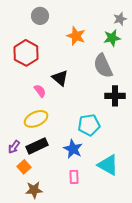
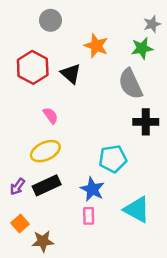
black triangle: (60, 78) -> (71, 74), moved
orange square: (24, 167) -> (20, 223), moved
pink rectangle: (74, 177) -> (89, 216), moved

